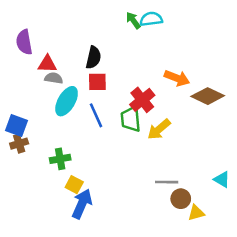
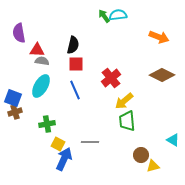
orange arrow: (177, 78) -> (159, 37), moved
cyan ellipse: (67, 101) -> (41, 86), moved
green trapezoid: (131, 119) -> (127, 121), moved
gray line: (167, 182) -> (90, 142), moved

